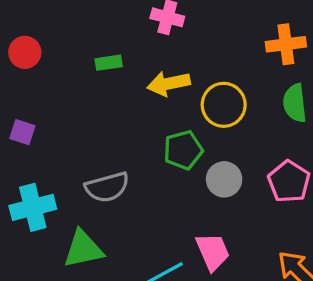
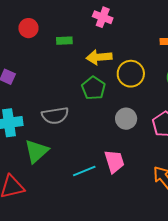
red circle: (25, 52) -> (28, 28), moved
green pentagon: (183, 150) -> (94, 88), moved, turned -30
green triangle: (83, 249) -> (37, 151), turned -36

